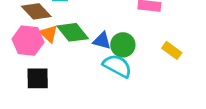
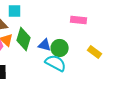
green diamond: (73, 32) -> (24, 39), turned 55

